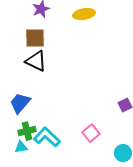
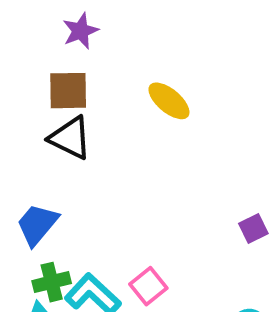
yellow ellipse: (84, 14) -> (169, 101), moved, turned 50
pink square: (91, 133) -> (148, 286), moved

